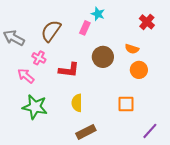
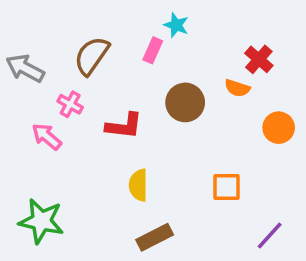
red cross: (147, 22) -> (259, 59), moved
orange circle: (139, 70) -> (279, 128), moved
green star: (35, 107) -> (41, 221), moved

